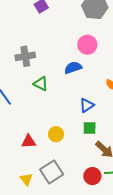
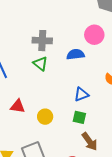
gray cross: (25, 56) -> (42, 41), moved
red triangle: (29, 142) -> (18, 106), moved

